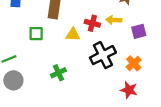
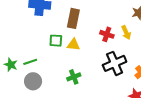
yellow arrow: (114, 20) -> (126, 33), turned -120
yellow triangle: (73, 34) -> (73, 45), moved

